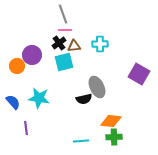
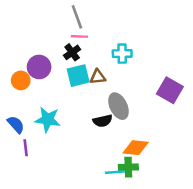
brown triangle: (74, 46) -> (98, 77), moved
purple line: (26, 128) -> (26, 148), moved
green cross: (114, 137) -> (128, 167), moved
cyan line: (81, 141) -> (115, 172), moved

